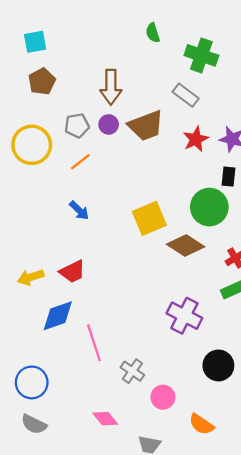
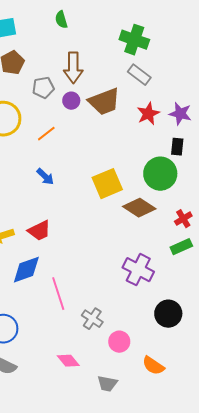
green semicircle: (153, 33) -> (61, 20), moved
green cross: (201, 55) -> (134, 40), moved
gray pentagon: (77, 126) -> (43, 88), moved

